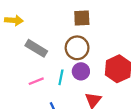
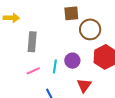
gray rectangle: (36, 48) -> (32, 42), turned 66
brown circle: (77, 48) -> (90, 29), moved

